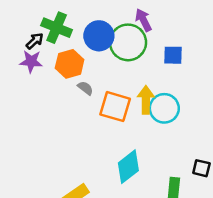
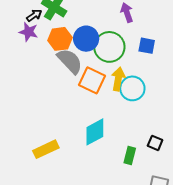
blue circle: (99, 36) -> (86, 39), moved
green circle: (128, 42) -> (109, 47), moved
gray semicircle: (85, 88) -> (70, 61), size x2.0

